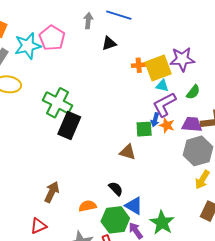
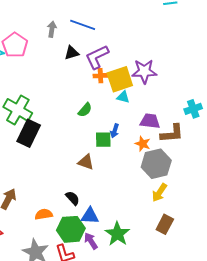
green semicircle: (193, 92) -> (85, 110), moved
purple L-shape: (164, 105) -> (97, 57), moved
purple trapezoid: (192, 124) -> (150, 121), moved
orange star: (167, 125) -> (143, 144), moved
blue triangle: (134, 206) -> (90, 216), turned -30

